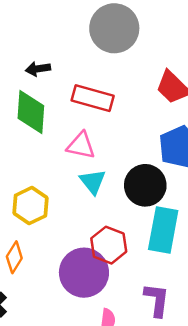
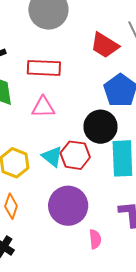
cyan triangle: (93, 182) -> (52, 157), moved
red hexagon: (109, 245) -> (75, 155), moved

